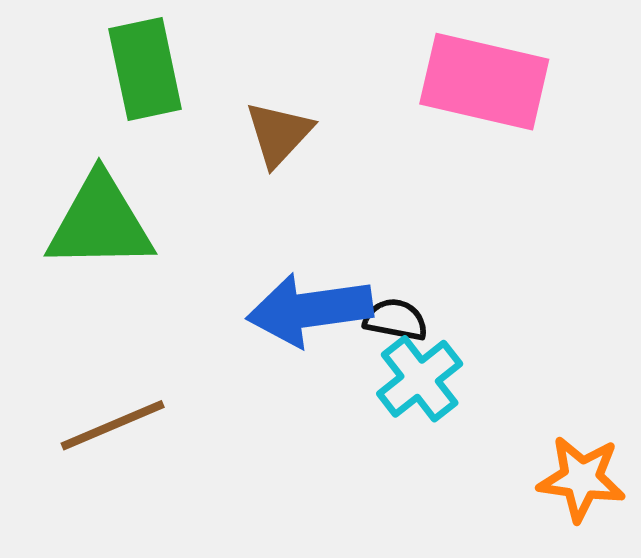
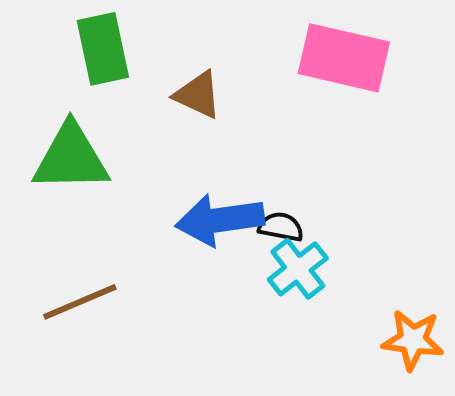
brown triangle: (279, 134) -> (198, 95), turned -48

